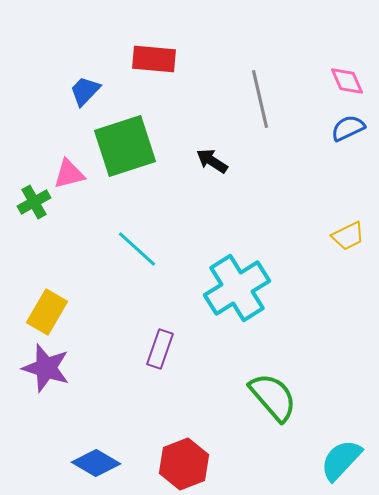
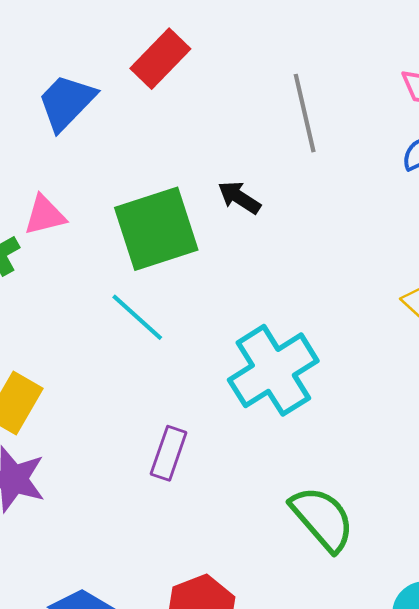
red rectangle: (154, 59) -> (160, 59), turned -51
blue trapezoid: (85, 91) -> (66, 102), size x1.4
green square: (125, 146) -> (156, 229), moved

